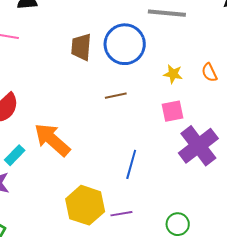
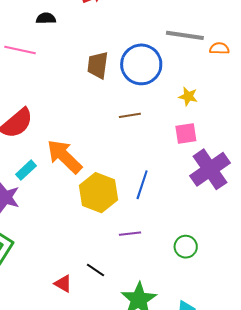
orange semicircle: (209, 72) -> (219, 48), moved, turned 114
yellow hexagon: (85, 205) -> (99, 193), moved

